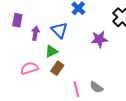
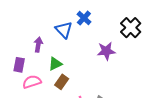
purple rectangle: (17, 20) -> (19, 65), moved
blue triangle: (59, 30) -> (64, 30), moved

